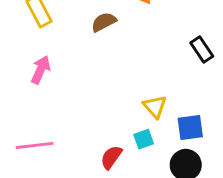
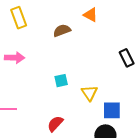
pink arrow: (41, 70) -> (15, 58), turned 60
cyan square: (144, 139) -> (61, 81), moved

